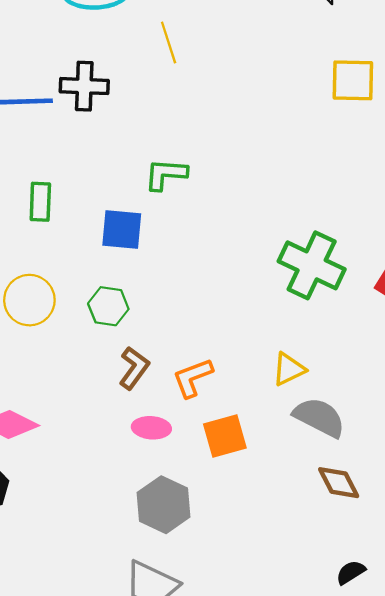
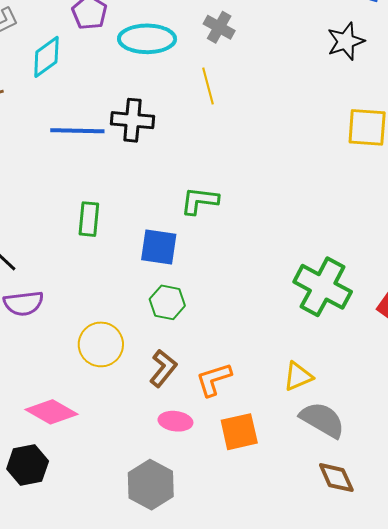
yellow circle: (29, 300) -> (101, 344), moved
green hexagon: (108, 306) -> (167, 302), moved
gray hexagon: (164, 505) -> (151, 485), moved

